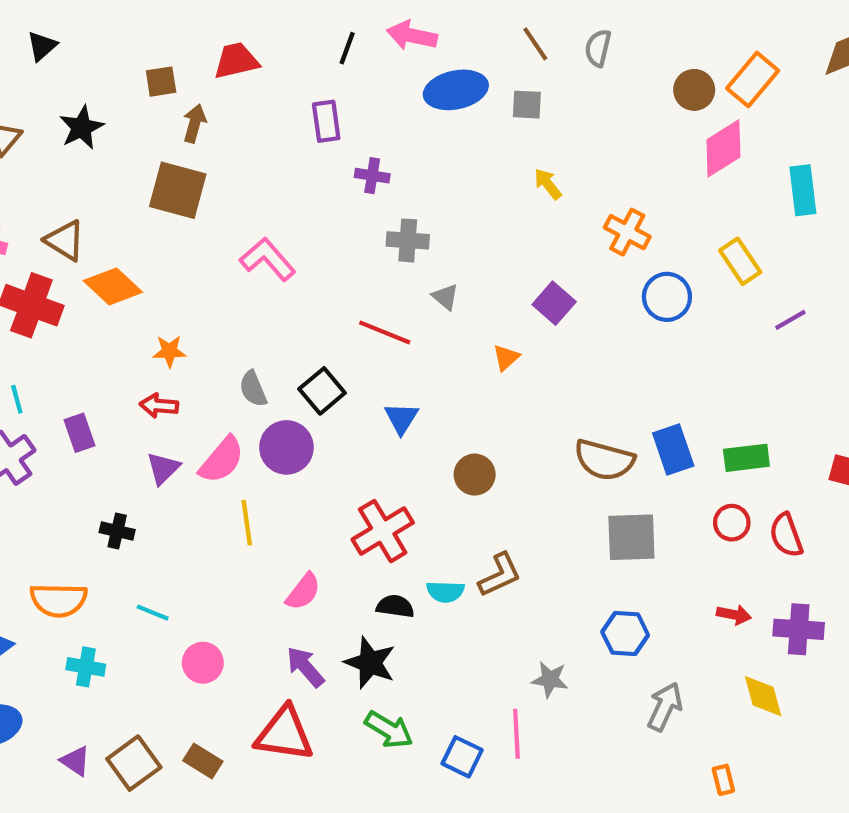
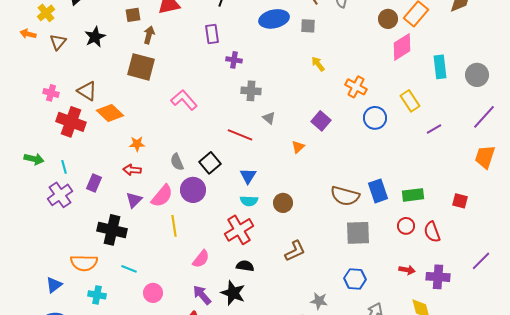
purple rectangle: (80, 433) -> (94, 183), turned 42
black cross: (117, 531) -> (112, 230), size x1.8
cyan semicircle: (445, 592) -> (249, 201), moved

